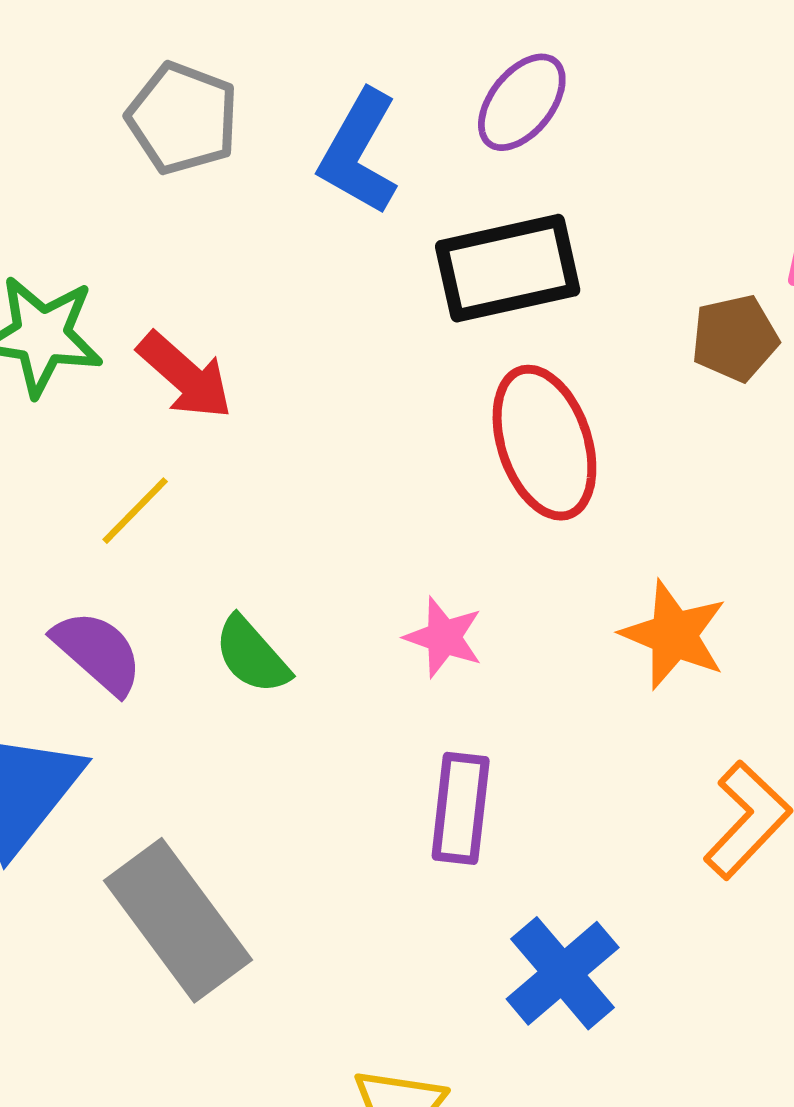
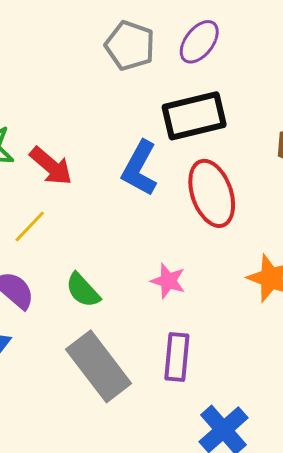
gray pentagon: (183, 118) -> (130, 45), moved
blue L-shape: (359, 152) -> (140, 168), moved
gray rectangle: (178, 920) -> (99, 366), moved

